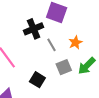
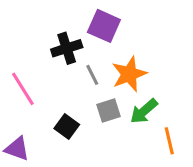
orange star: (75, 42) -> (129, 74), size x1.6

